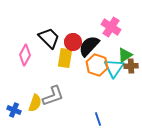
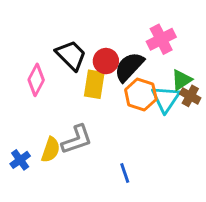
pink cross: (111, 27) -> (161, 39), turned 30
brown cross: (131, 66) -> (190, 96), turned 32
blue cross: (14, 110) -> (20, 160), turned 32
blue line: (98, 119) -> (125, 173), moved

